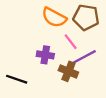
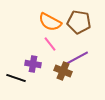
pink line: (71, 42) -> (50, 44), moved
purple cross: (45, 55) -> (33, 64), moved

